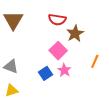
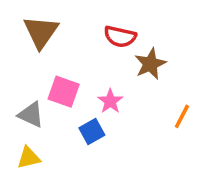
pink square: (58, 51) -> (64, 92), moved, turned -30
pink star: (64, 70) -> (110, 101), moved

